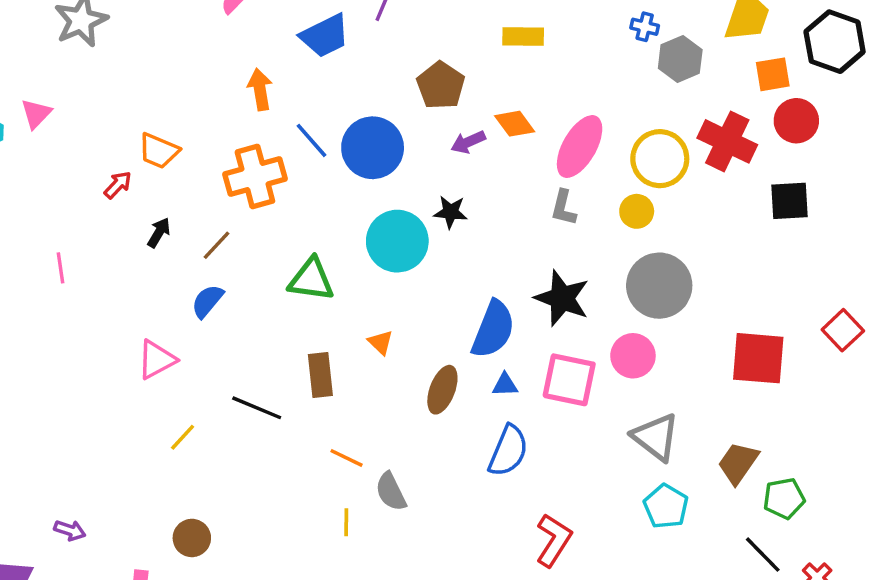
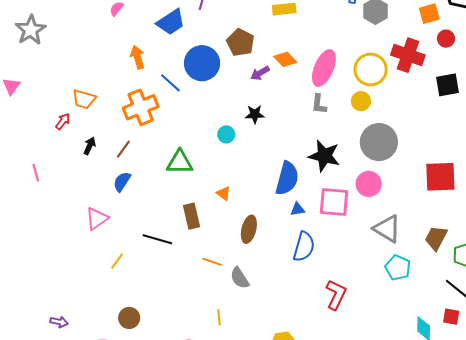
red circle: (796, 121) -> (446, 39), size x0.7
blue circle: (373, 148) -> (202, 63), moved
cyan circle: (397, 241) -> (226, 134), size x0.5
brown ellipse: (442, 390) -> (249, 229), moved
yellow line: (346, 522) -> (219, 317), moved

